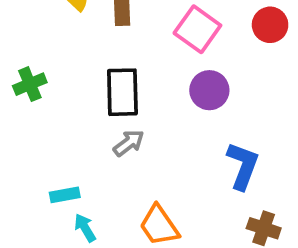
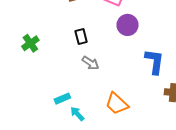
black rectangle: (122, 92) -> (81, 36), size x0.6
gray arrow: (129, 143) -> (91, 63), turned 84

